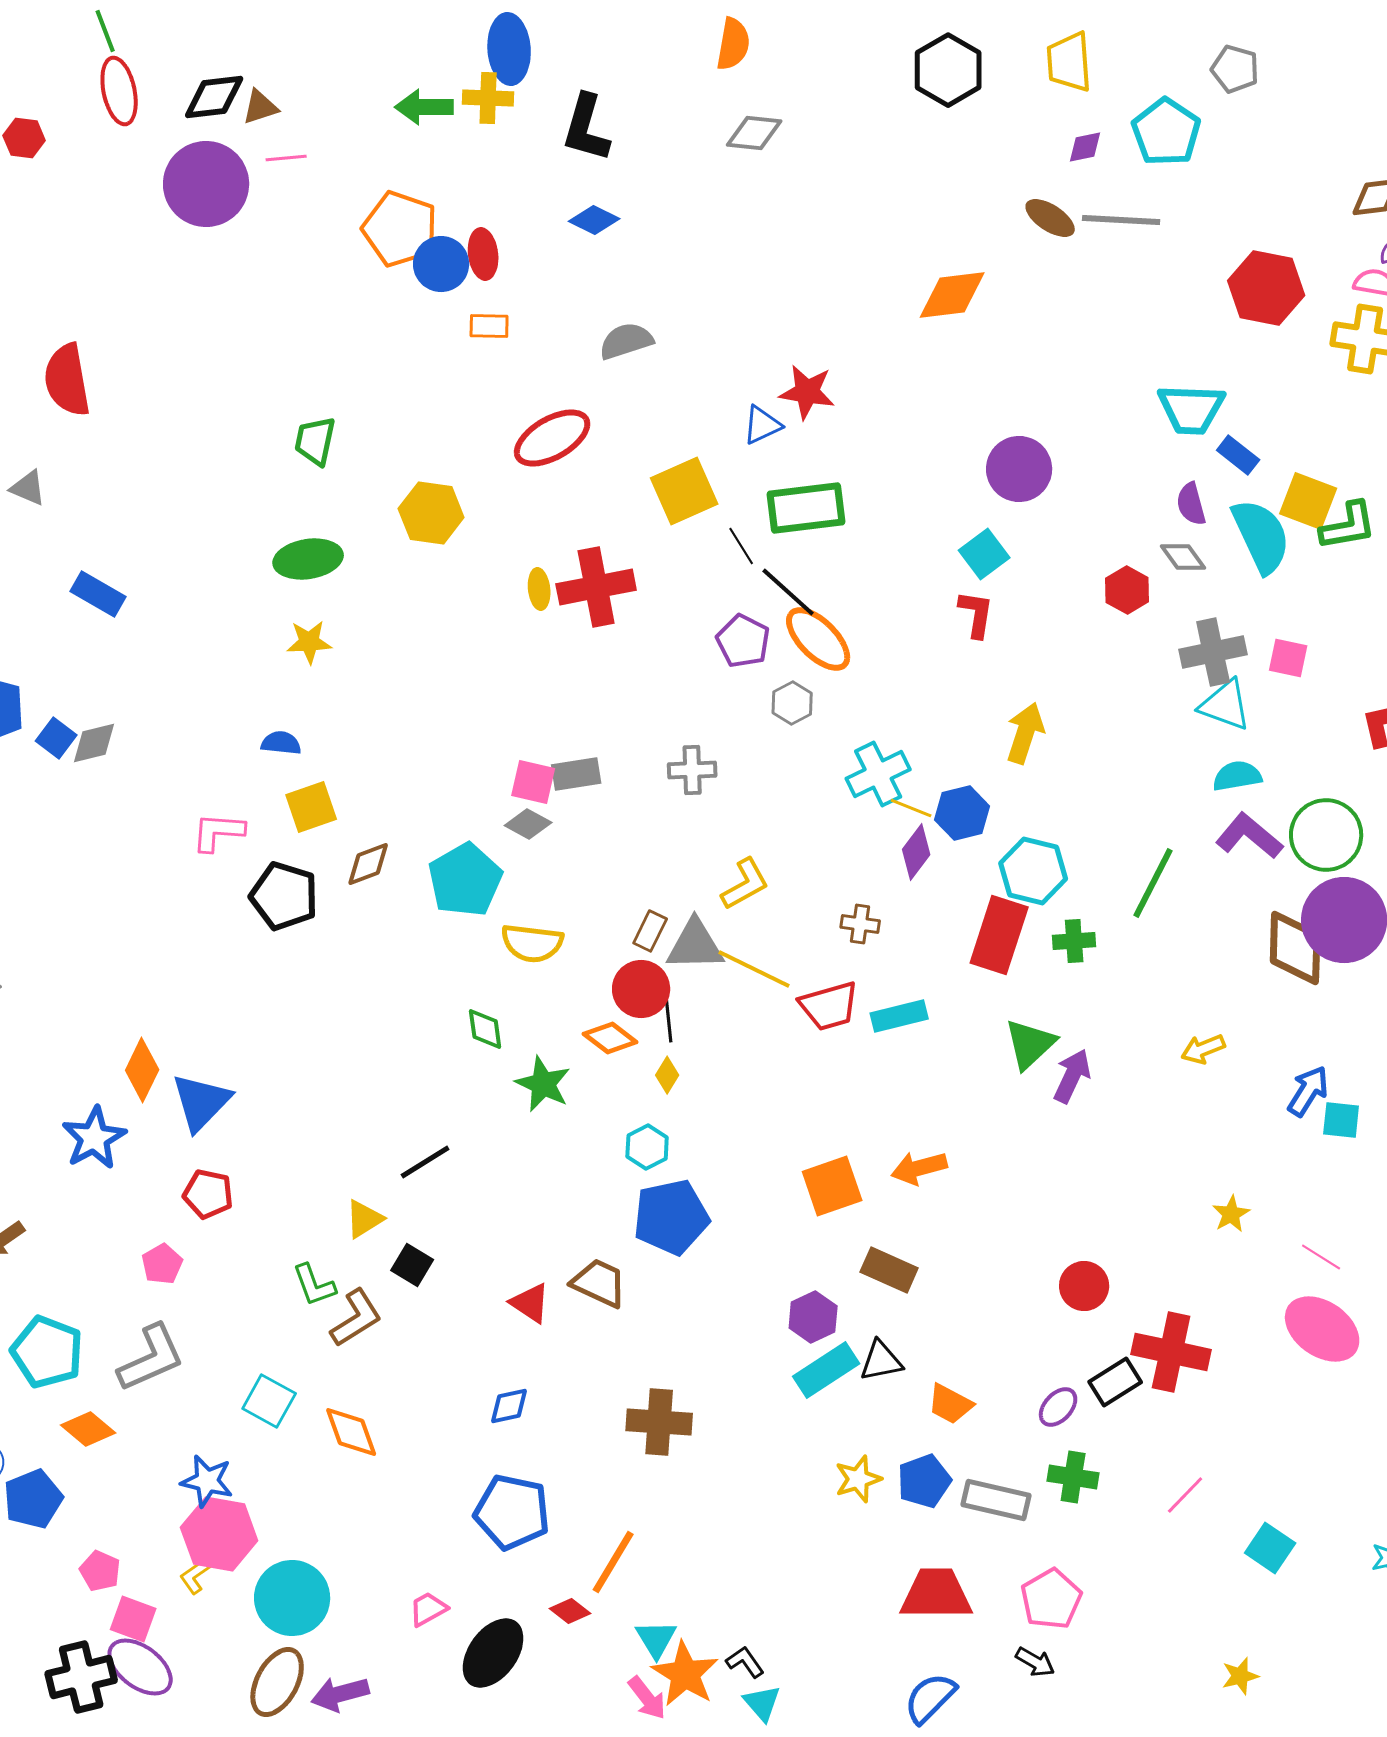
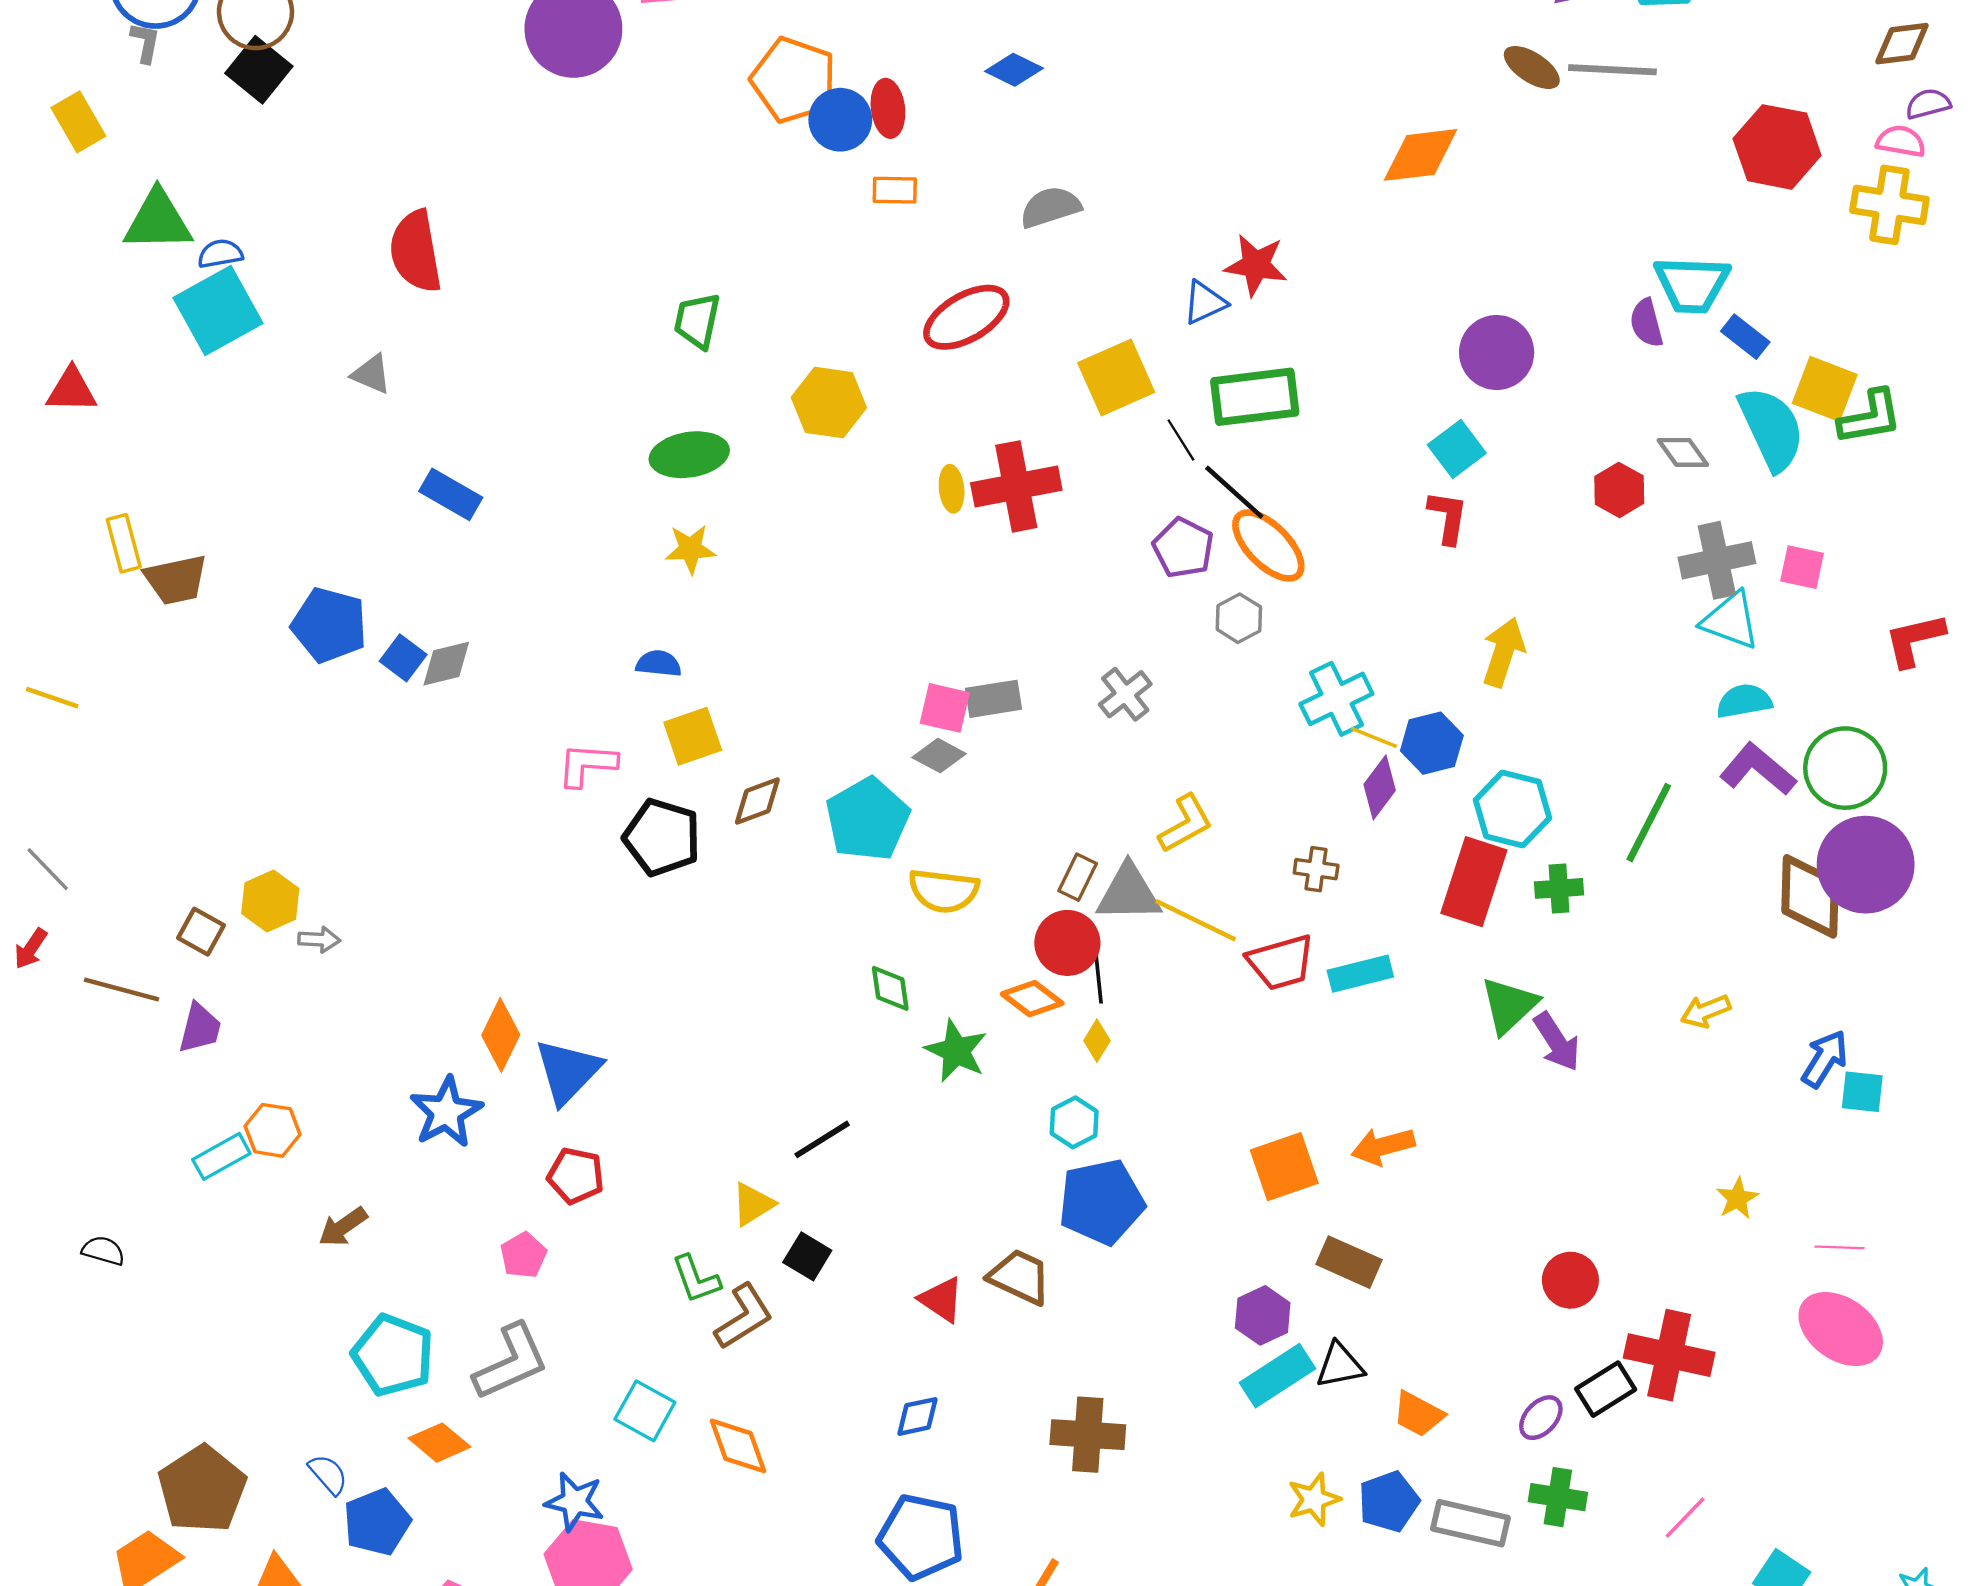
purple semicircle: (1191, 504) -> (1646, 323), moved
gray cross: (692, 770) -> (1125, 694), turned -36
purple arrow: (1072, 1076) -> (1557, 1042), turned 122
pink line: (1321, 1257) -> (1840, 1247), turned -30

